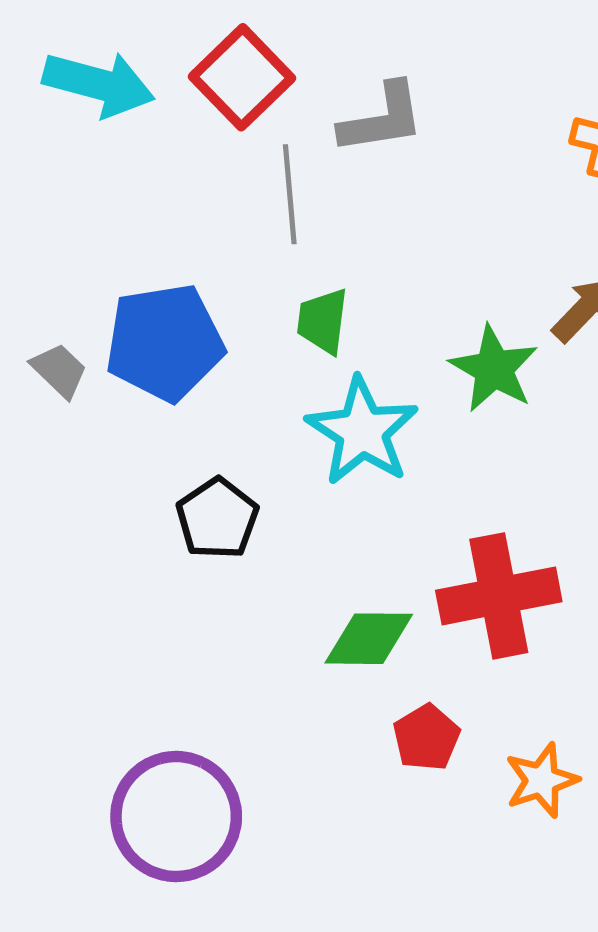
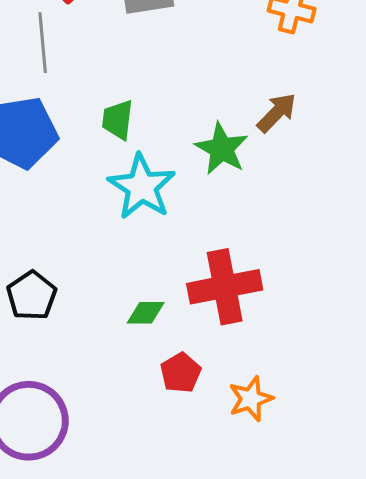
gray line: (290, 194) -> (43, 43), moved
black pentagon: (217, 519) -> (32, 296), moved
green diamond: (369, 639) -> (146, 313), size x0.7

